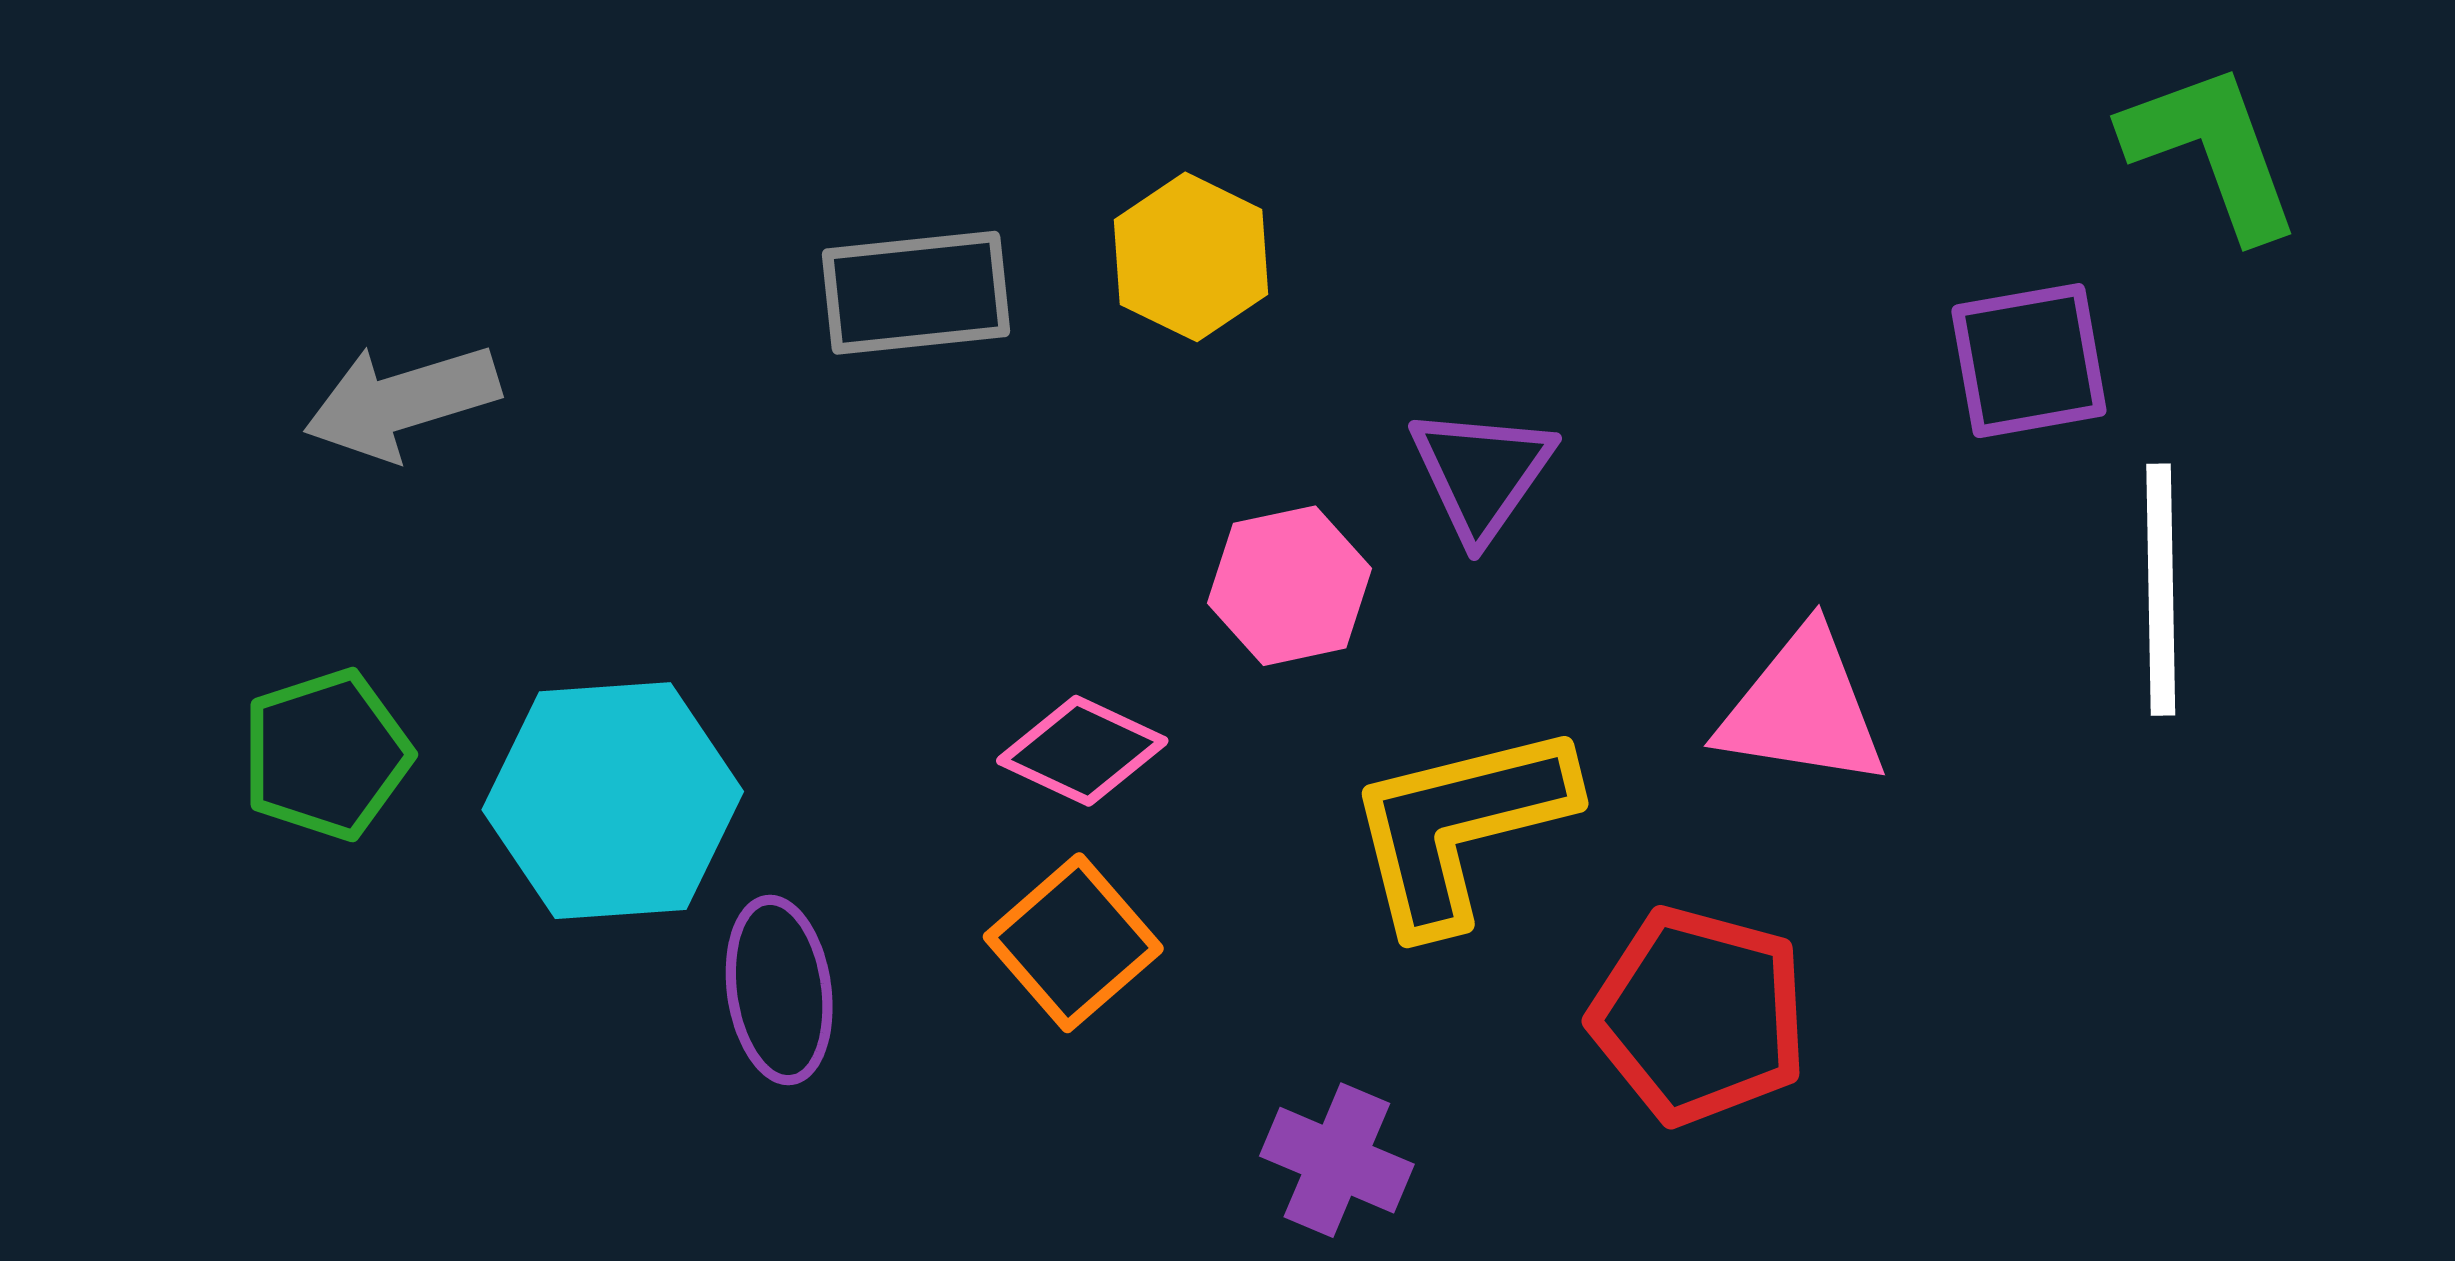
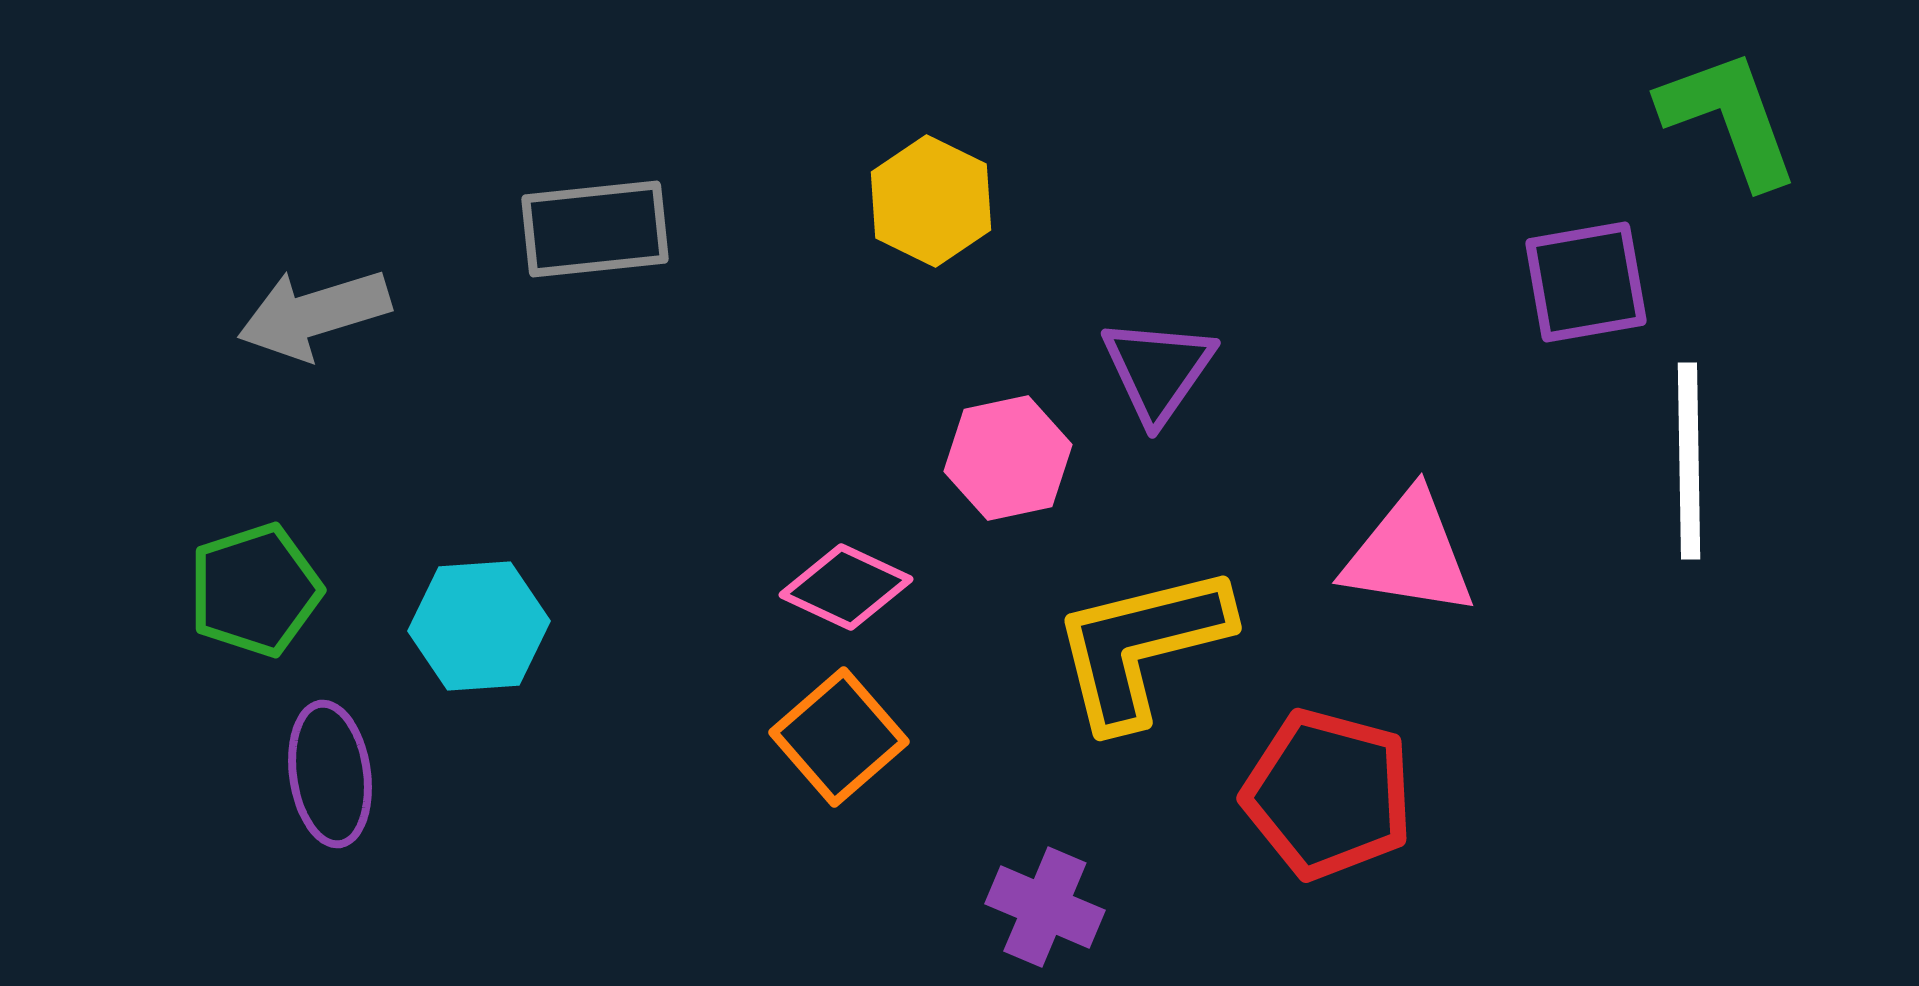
gray rectangle: (916, 293) -> (595, 229), moved
cyan hexagon: (613, 801) -> (479, 626), size x0.7
purple ellipse: (779, 990) -> (330, 774), moved

